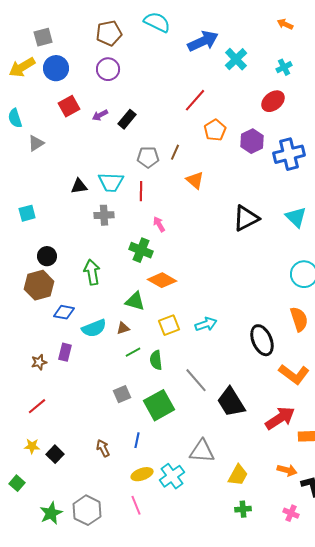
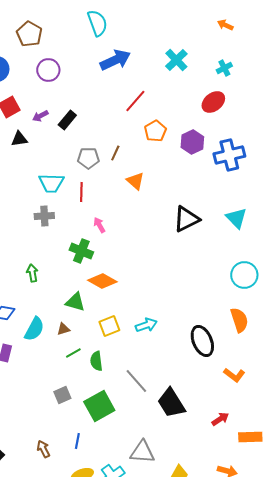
cyan semicircle: (157, 22) -> (97, 23), turned 44
brown pentagon: (109, 33) -> (29, 34), moved, turned -30
blue arrow: (203, 41) -> (115, 60), moved
black triangle: (79, 186) -> (19, 139), moved
green arrow: (92, 272) -> (32, 273), size x0.7
cyan semicircle: (94, 328) -> (34, 329), turned -40
orange L-shape: (294, 374) -> (234, 375), size x0.7
red arrow: (280, 418) -> (220, 419), size x0.6

